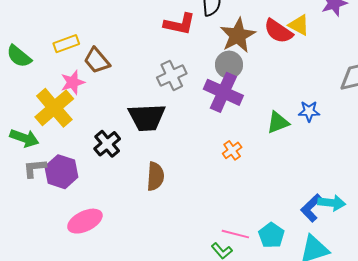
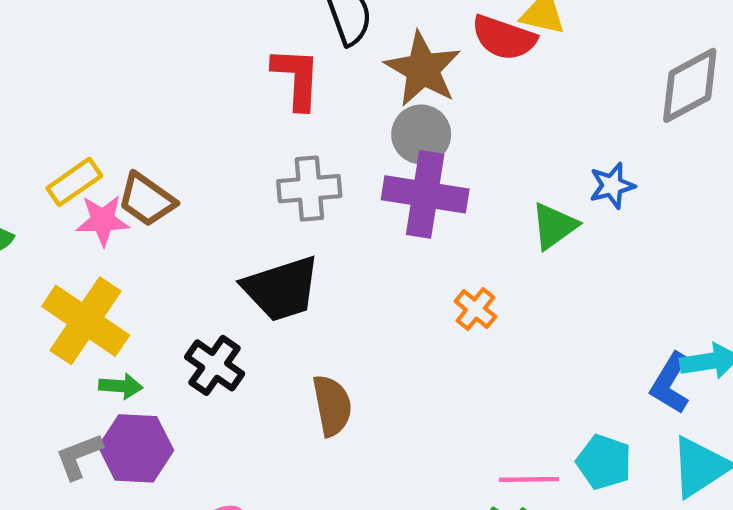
red L-shape: (180, 24) -> (297, 78), turned -84
gray cross: (172, 75) -> (309, 189), turned 36
pink star: (73, 82) -> (103, 220), moved, turned 30
green arrow: (24, 138) -> (121, 386), moved, size x0.7

